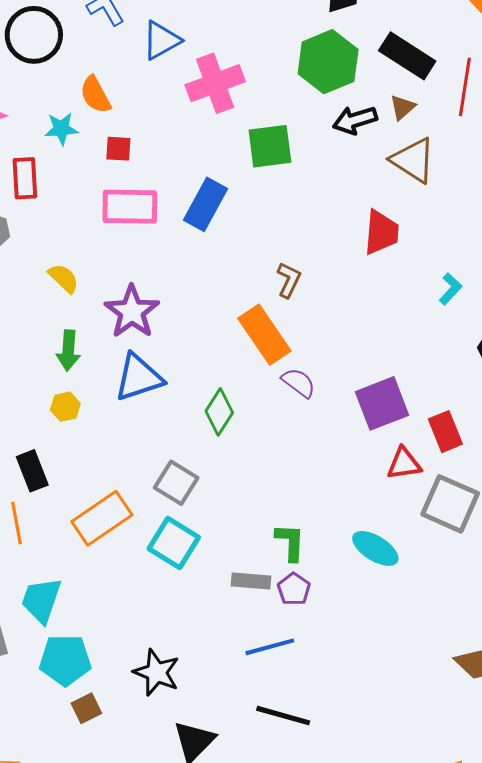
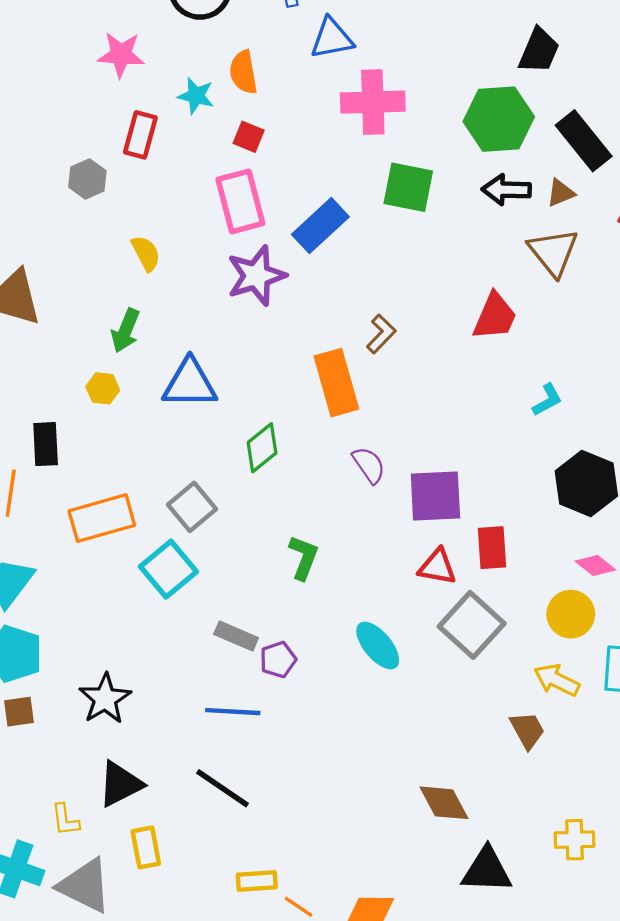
pink rectangle: (130, 207) -> (240, 201), turned 56
purple star: (132, 312) -> (256, 276), moved
purple semicircle: (299, 383) -> (369, 465), moved
green L-shape: (290, 542) -> (304, 557), moved

